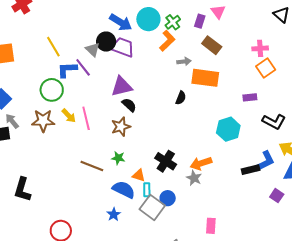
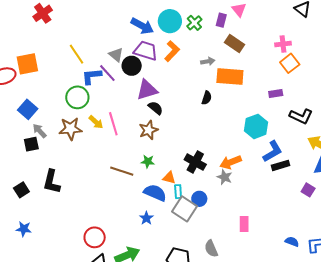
orange L-shape: (167, 41) -> (172, 51), moved
black circle: (106, 42) -> (132, 66), moved
blue L-shape: (265, 161) -> (273, 151), moved
black L-shape: (22, 190) -> (52, 182), moved

